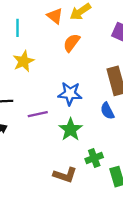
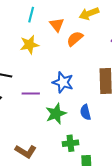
orange triangle: (55, 16) -> (57, 25), moved
blue semicircle: (107, 111) -> (85, 112), moved
brown L-shape: (65, 175) -> (26, 151), moved

